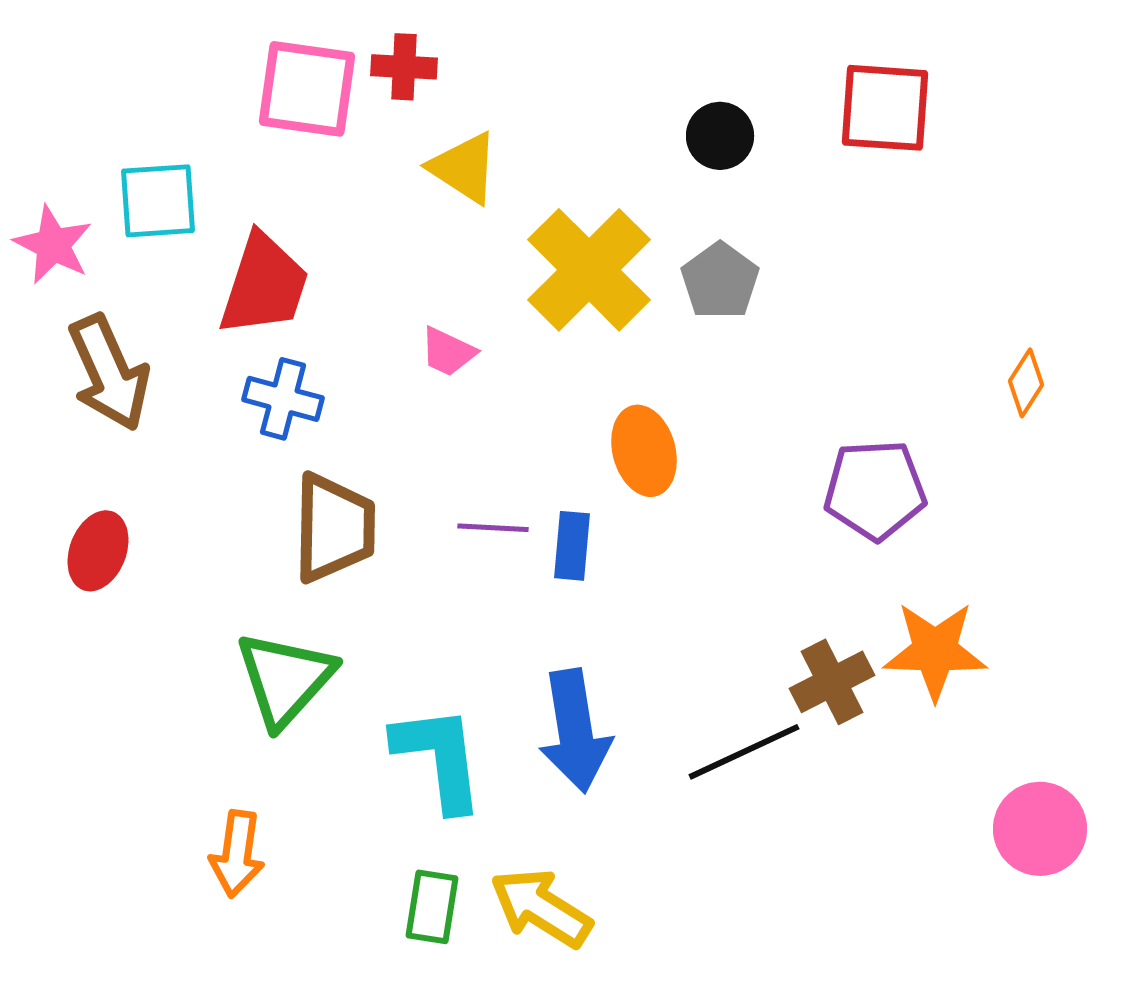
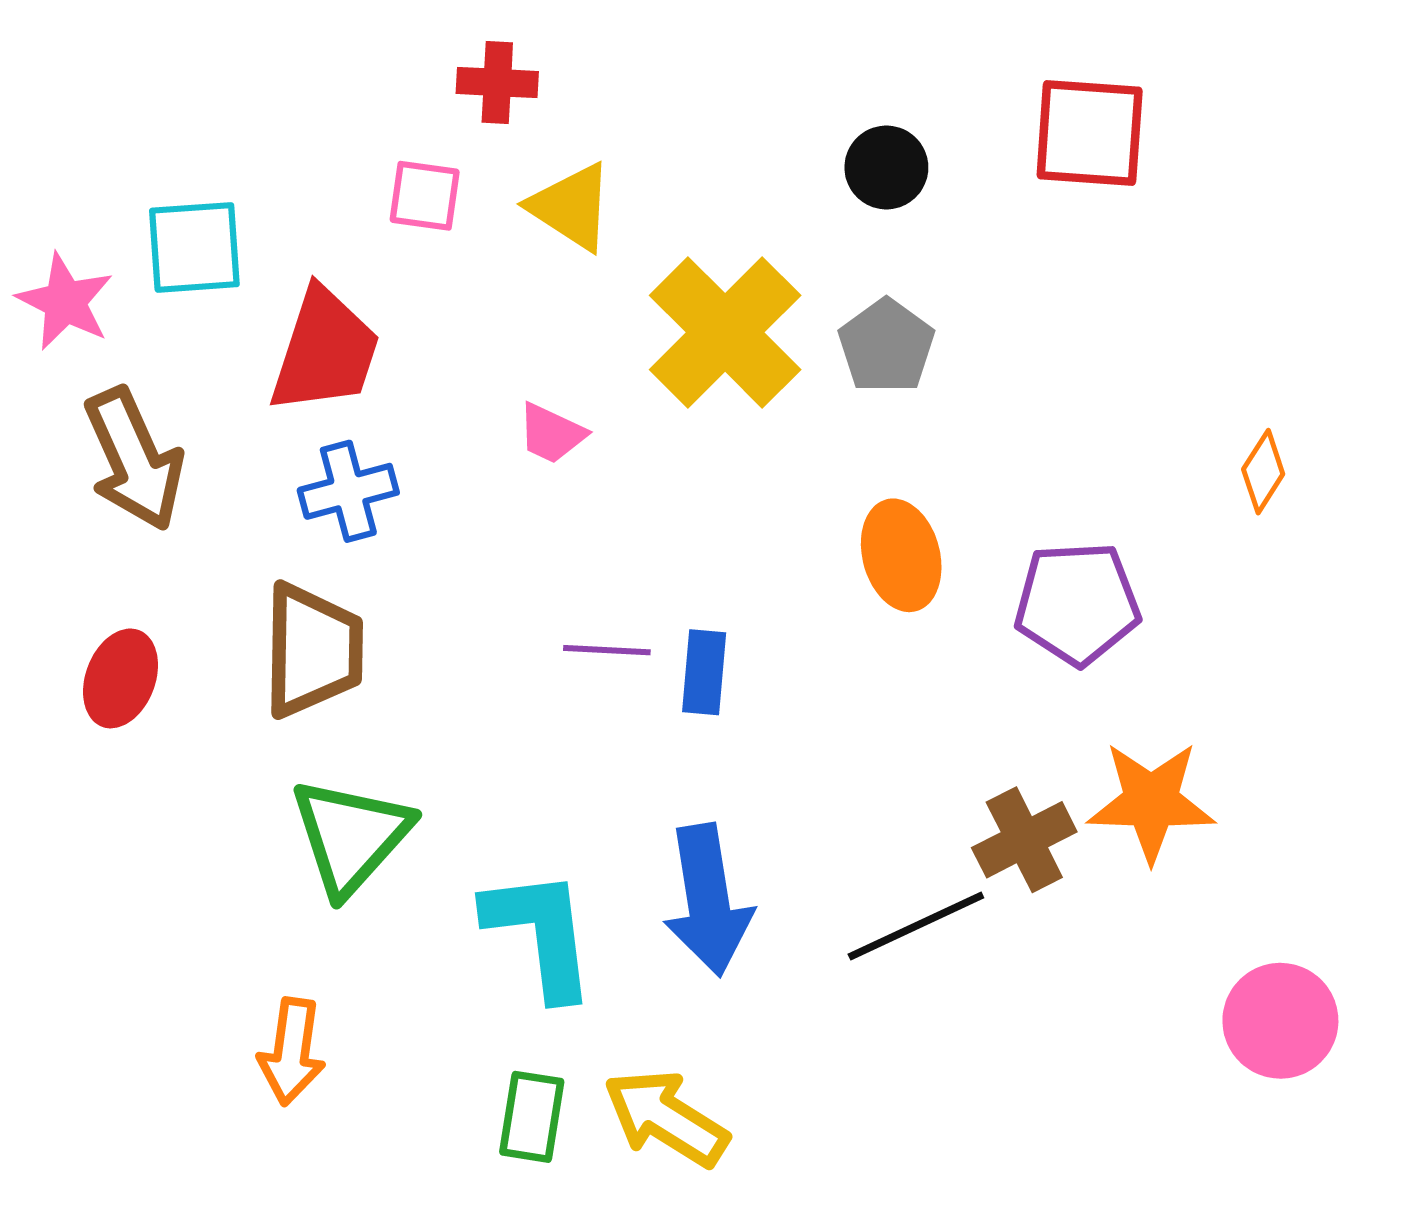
pink square: (307, 89) -> (425, 196), moved, size x0.6
blue cross: (283, 399) -> (348, 491), turned -30
orange ellipse: (644, 451) -> (901, 555), moved
brown trapezoid: (334, 528) -> (313, 650), moved

